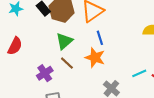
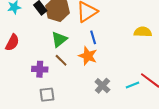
purple cross: (45, 73) -> (40, 69), turned 35
cyan line: (139, 73) -> (133, 85), moved

